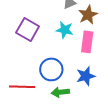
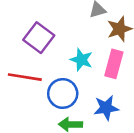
cyan star: (65, 30) -> (81, 60), moved
red line: (22, 87) -> (25, 77), moved

